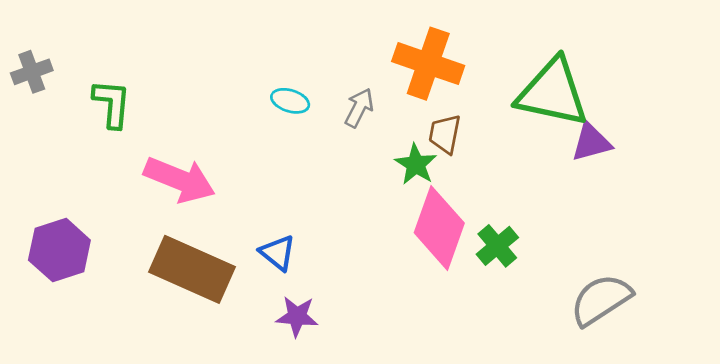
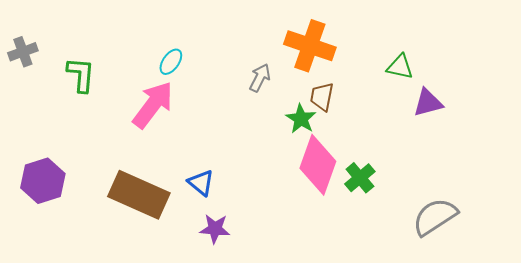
green triangle: (553, 93) -> (400, 67), size x0.5
cyan ellipse: (290, 101) -> (171, 62), moved, turned -72
pink arrow: (180, 180) -> (153, 105), moved, turned -75

